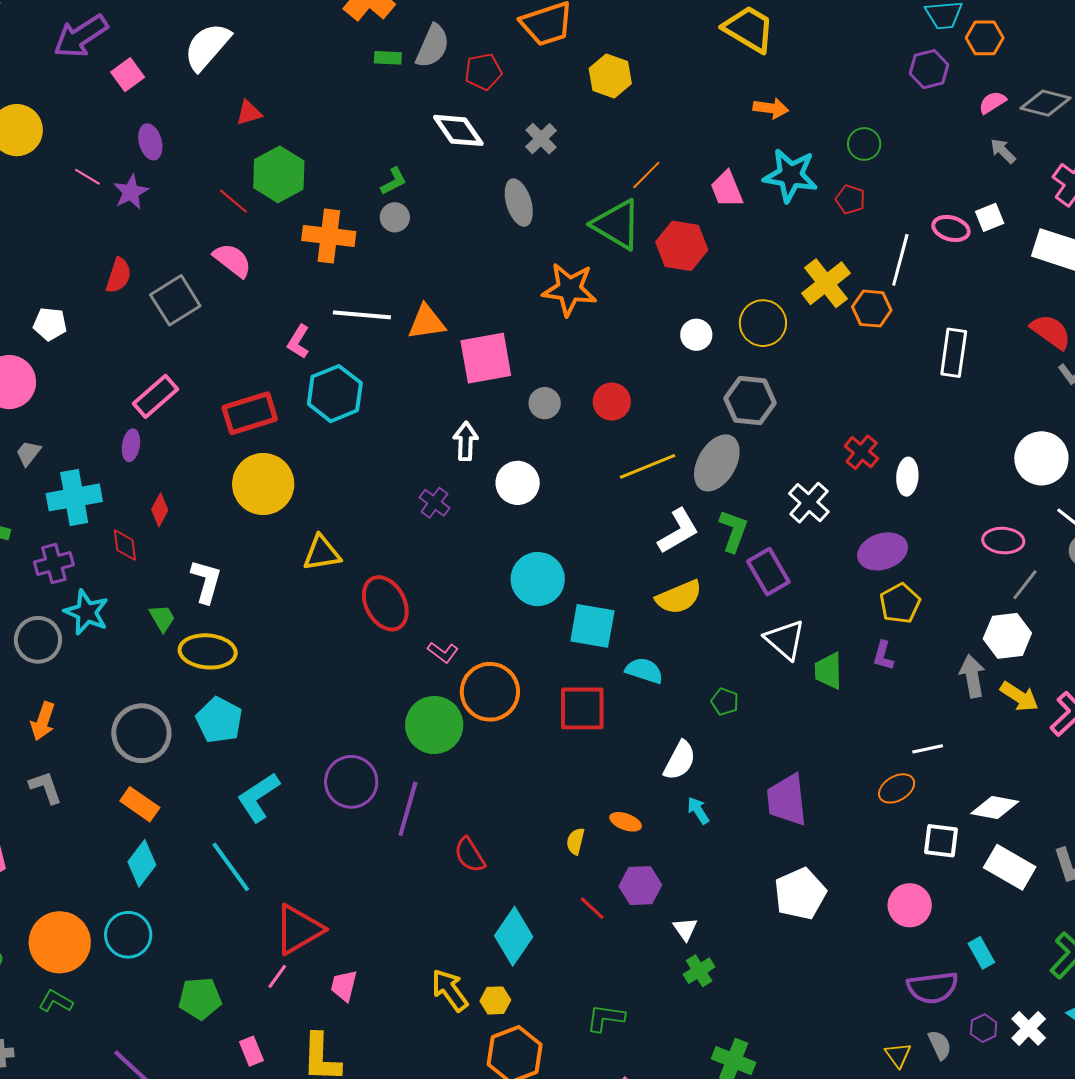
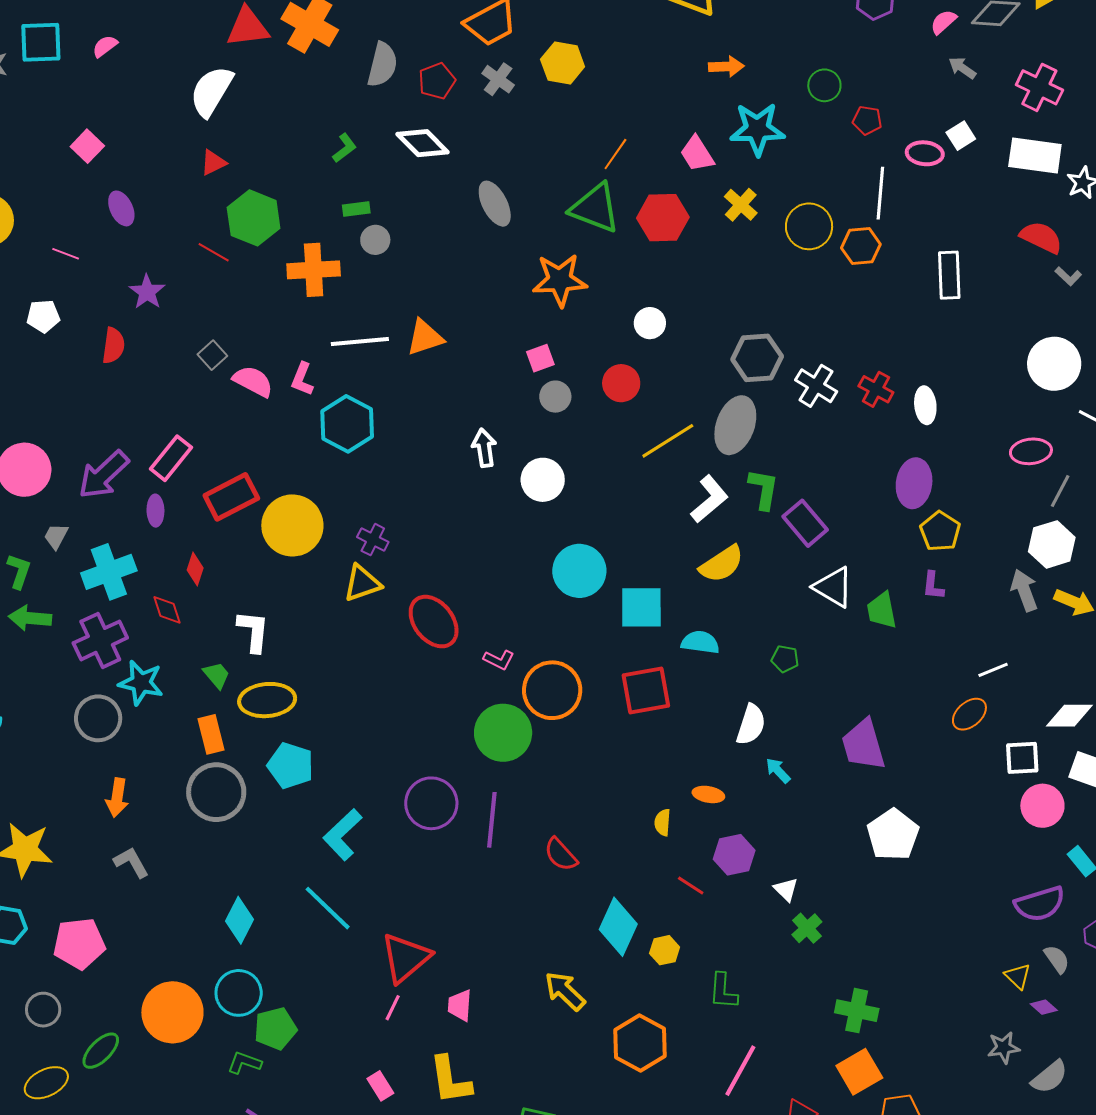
purple arrow: (81, 36) -> (104, 475), moved
white semicircle: (207, 47) -> (211, 91), moved
green rectangle: (388, 58) -> (356, 209), moved
gray cross: (541, 139) -> (498, 79), moved
green L-shape: (394, 181) -> (345, 148), moved
purple star: (131, 192) -> (147, 292), moved
red pentagon: (850, 199) -> (867, 120), moved
pink semicircle: (232, 260) -> (253, 381), moved
yellow cross: (826, 283) -> (741, 205), moved, size x0.7
gray square: (175, 300) -> (212, 355), moved, size x0.6
yellow circle: (763, 323) -> (809, 226), moved
white pentagon: (50, 324) -> (43, 316), moved
white circle: (696, 335) -> (650, 323), moved
pink square: (486, 358) -> (540, 358), moved, size x0.5
red rectangle: (250, 413) -> (231, 497), moved
purple cross: (434, 503) -> (373, 540), moved
white cross: (809, 503) -> (816, 386), moved
purple ellipse: (883, 551) -> (914, 483), turned -54
purple cross: (54, 564) -> (100, 640), size x1.4
orange rectangle: (140, 804) -> (211, 734), moved, turned 51
pink circle: (910, 905) -> (1042, 806), moved
green pentagon: (200, 998) -> (275, 1029), moved
yellow hexagon: (495, 1000) -> (665, 950), moved
green L-shape: (56, 1001) -> (244, 1063), moved
green L-shape: (606, 1018) -> (723, 991), turned -84

